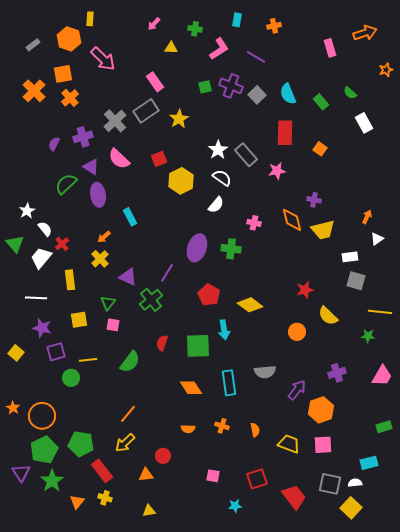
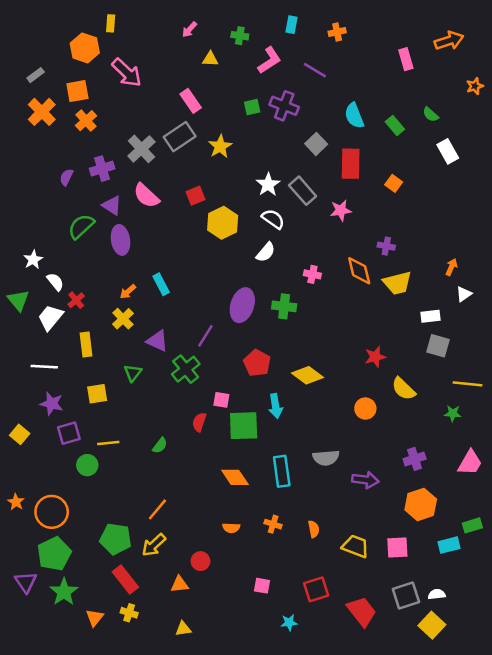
gray rectangle: (33, 45) -> (36, 75), moved
gray square: (257, 95) -> (316, 144), moved
cyan rectangle: (130, 217) -> (161, 284), moved
pink square: (113, 325) -> (221, 400), moved
green semicircle: (130, 362) -> (160, 445), size x0.6
purple arrow: (297, 390) -> (365, 480), turned 60
orange hexagon: (321, 410) -> (421, 504), moved
green pentagon: (81, 444) -> (116, 539), moved
cyan rectangle: (369, 463) -> (449, 545), moved
gray square: (330, 484) -> (406, 596), turned -30

